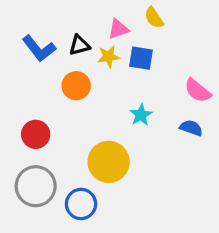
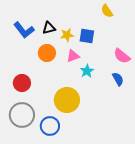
yellow semicircle: (154, 18) -> (107, 11), moved
pink triangle: (118, 29) -> (73, 56), moved
blue semicircle: (191, 128) -> (118, 79), turned 40

